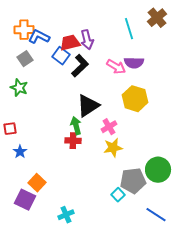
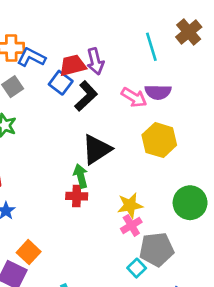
pink cross: (109, 127) -> (131, 225), moved
green circle: (158, 170) -> (190, 203), moved

